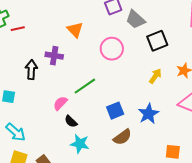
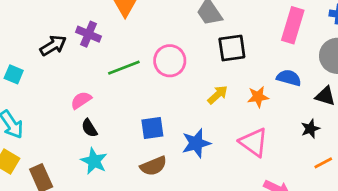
pink circle: (112, 49) -> (170, 61), moved
black arrow: (31, 70) -> (53, 45), turned 42
green line: (85, 86) -> (124, 68), moved

